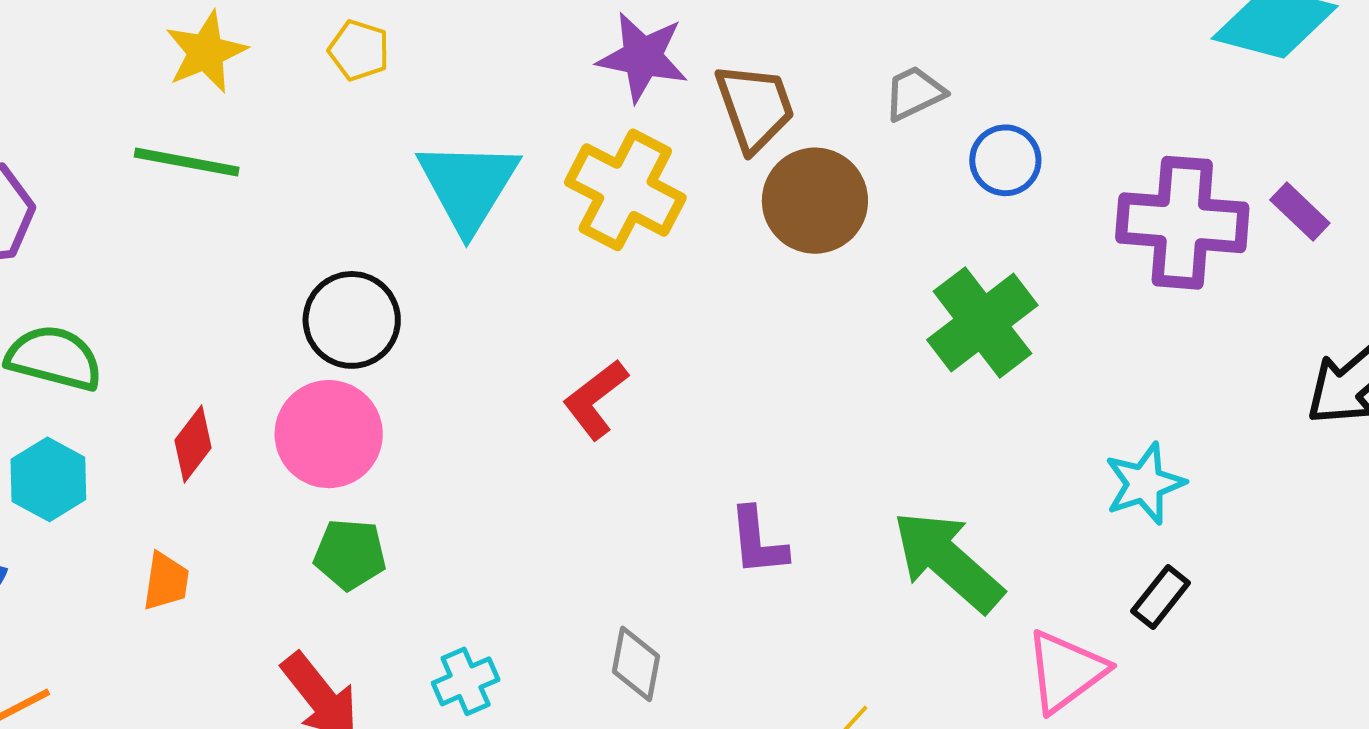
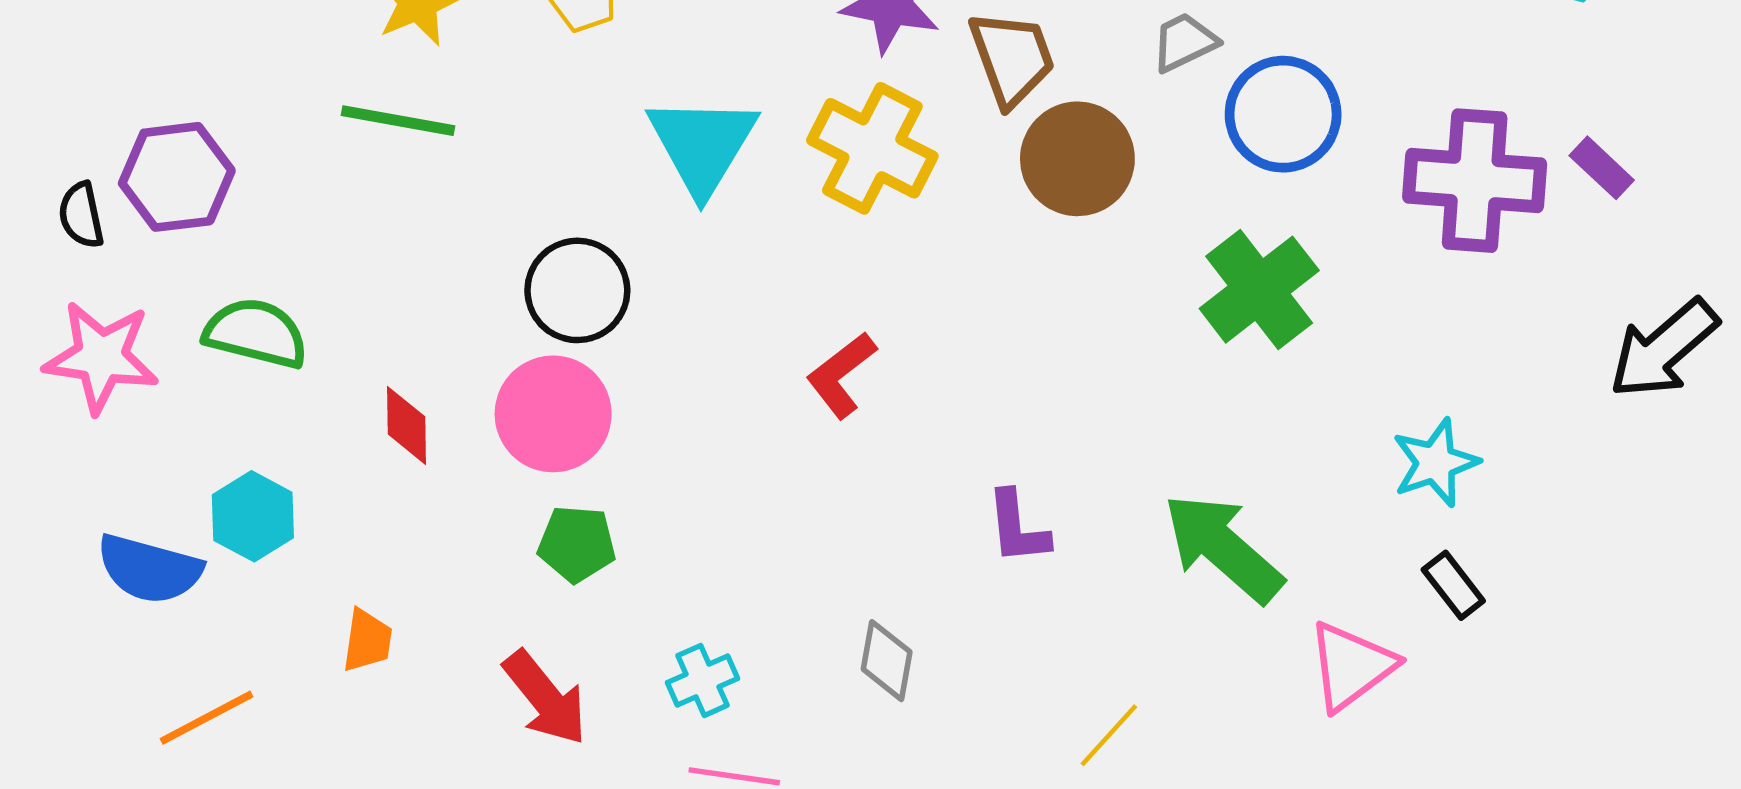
blue circle: (1005, 160) -> (1283, 114), size x1.5
red diamond: (193, 444) -> (406, 425), turned -38
cyan hexagon: (48, 479) -> (253, 516), moved
orange trapezoid: (166, 581) -> (367, 641), moved
black rectangle: (1161, 597) -> (1453, 585), turned -76

